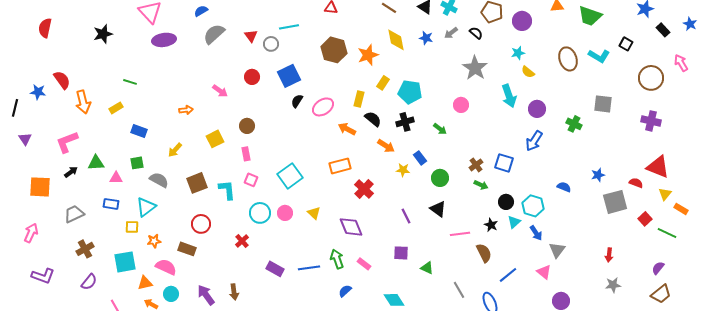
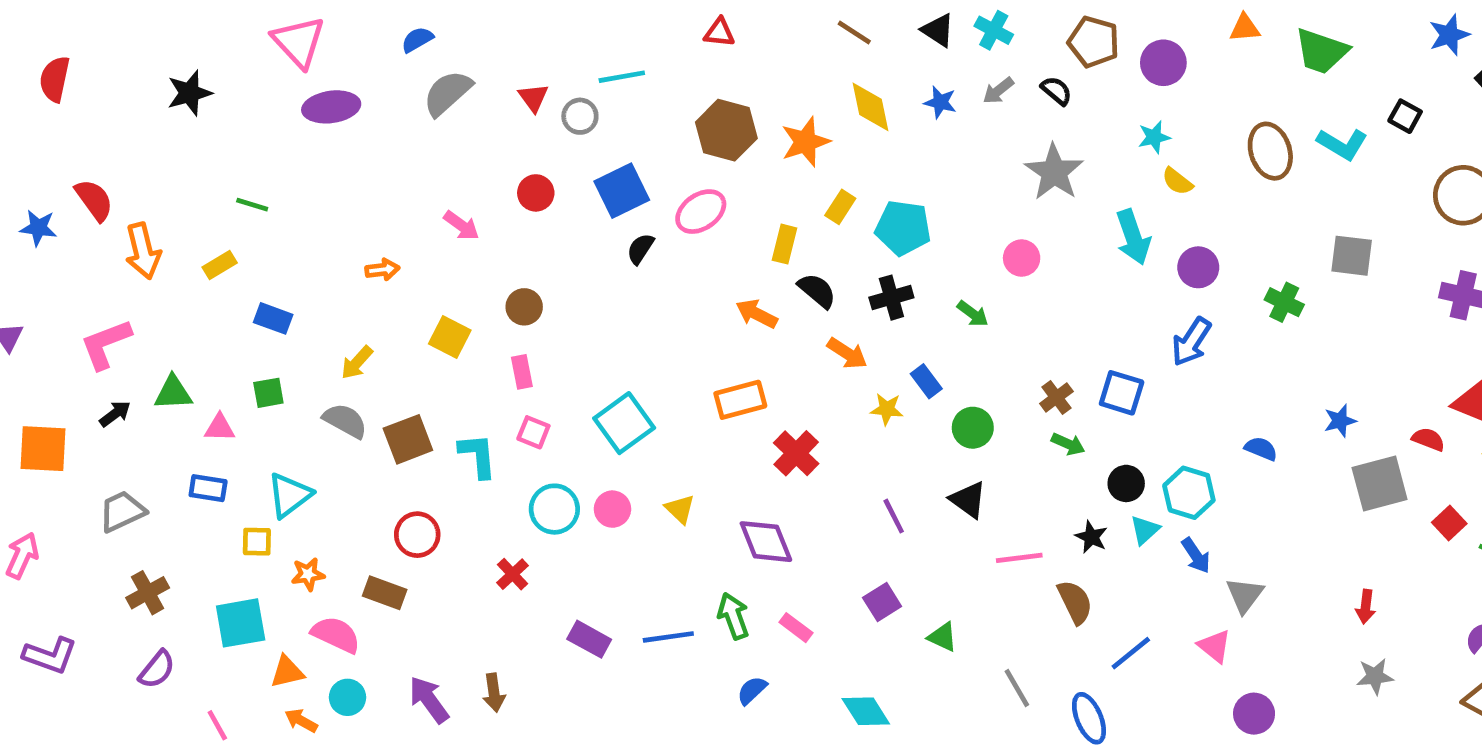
pink ellipse: (323, 107) -> (701, 212), moved
yellow square: (215, 139) -> (450, 337), turned -36
gray semicircle: (159, 180) -> (345, 421), moved
purple square: (401, 253) -> (882, 602), turned -35

